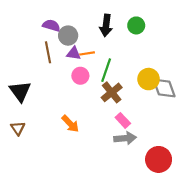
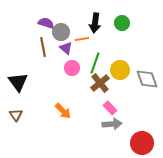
purple triangle: (74, 53) -> (66, 48), turned 32
orange line: (87, 53) -> (82, 39), moved
yellow circle: (148, 79) -> (120, 70), moved

